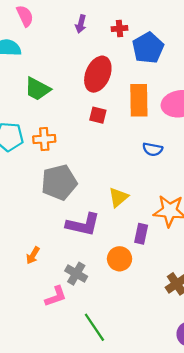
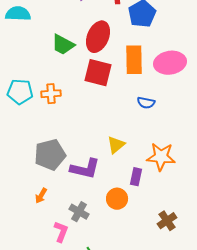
green trapezoid: (37, 89) -> (63, 45), moved
red square: (98, 115) -> (98, 73), size x1.8
gray pentagon: (59, 182) -> (50, 155), moved
pink L-shape: (56, 296) -> (61, 232), turned -50

